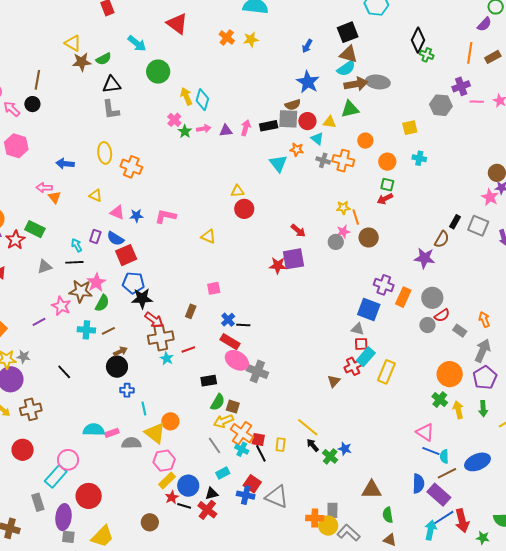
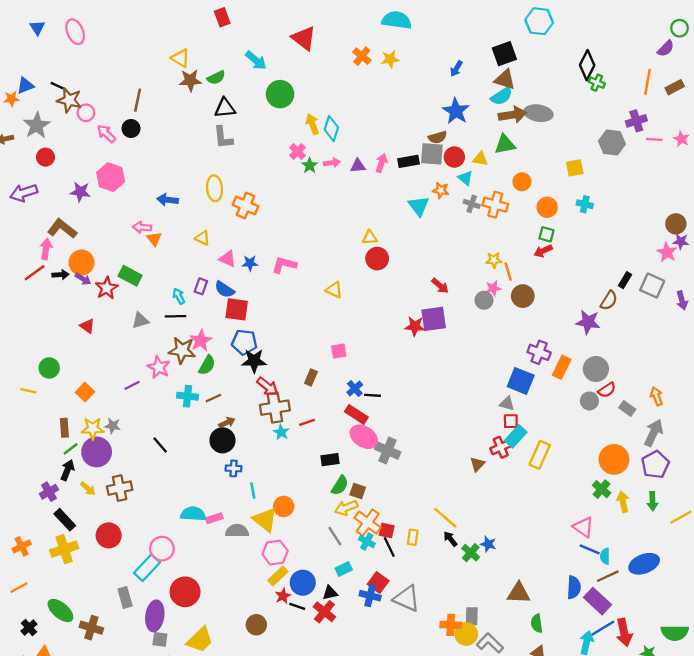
red square: (126, 255) -> (237, 309), turned 30

